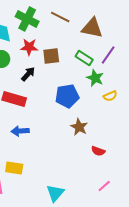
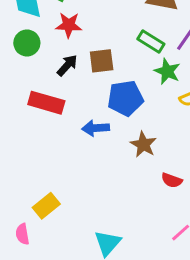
brown square: (51, 56) -> (102, 61), moved
blue arrow: (20, 131) -> (96, 128), moved
yellow rectangle: (14, 168) -> (46, 206), turned -48

